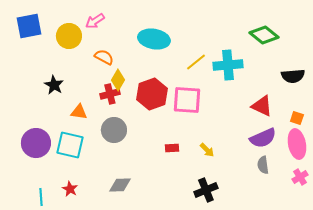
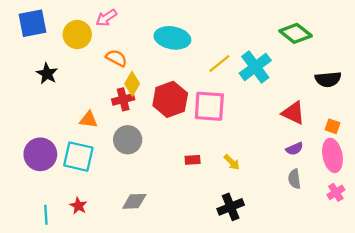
cyan cross: (228, 65) -> (255, 67), turned -32
black star: (54, 85) -> (47, 74), moved
purple semicircle: (263, 138) -> (294, 149), size x0.6

